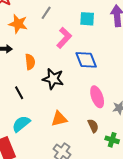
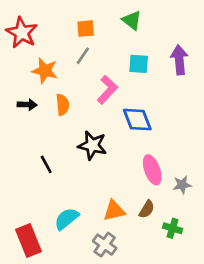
orange semicircle: (30, 62) -> (63, 105), moved
orange triangle: (59, 119) -> (114, 211), moved
cyan semicircle: (21, 124) -> (67, 219), moved
brown semicircle: (93, 126) -> (147, 209), turned 56

